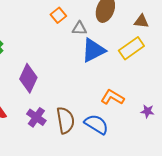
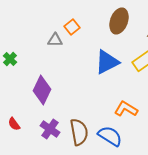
gray triangle: (79, 28) -> (55, 40), moved

